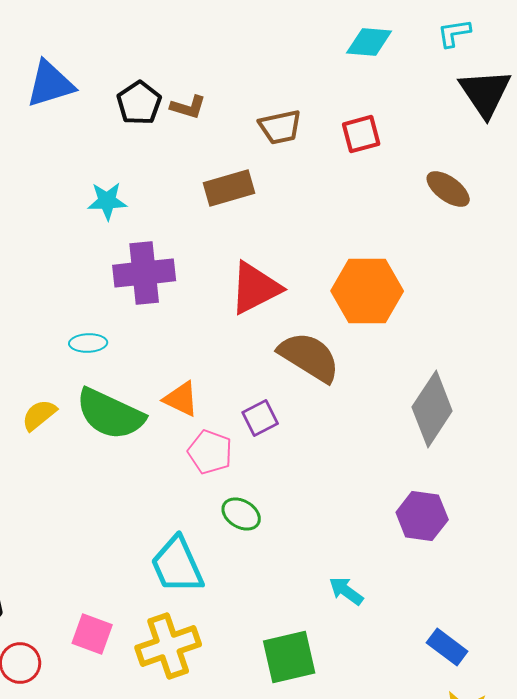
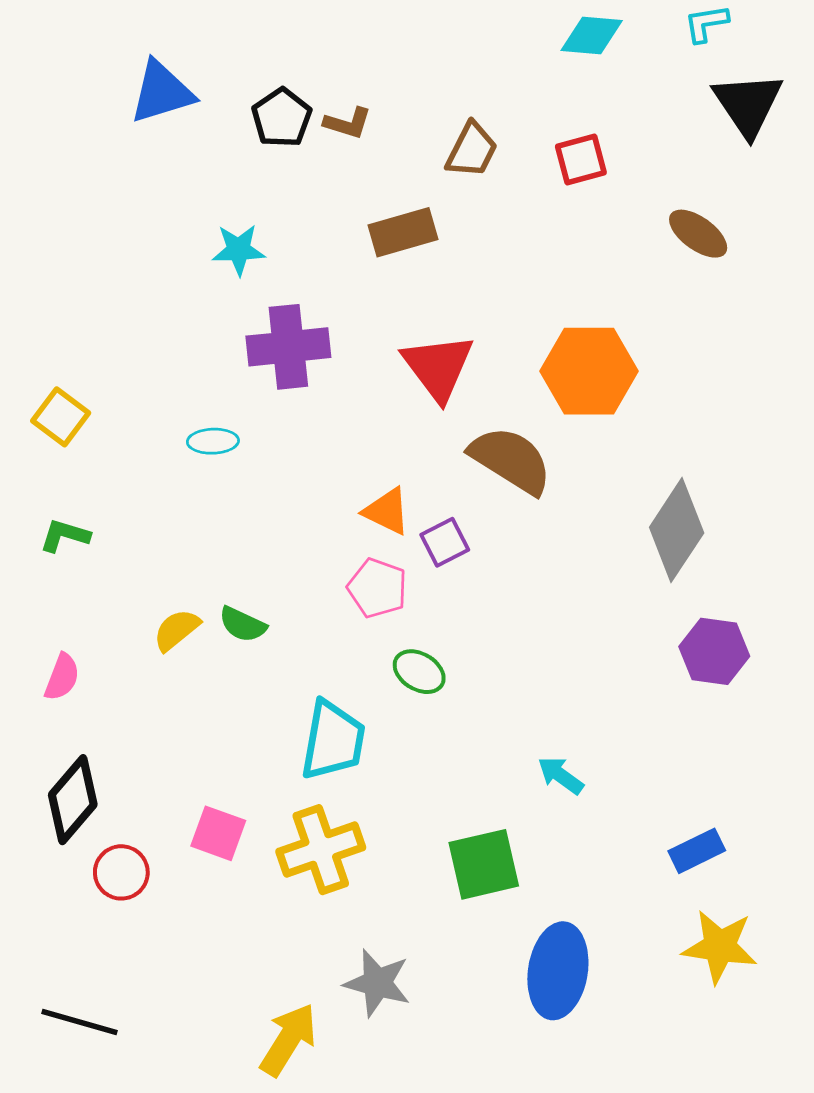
brown trapezoid: (280, 127) -> (472, 150), turned -51
red triangle: (255, 288) -> (438, 367), turned -40
orange triangle: (181, 399) -> (387, 511), moved
green semicircle: (110, 414) -> (243, 624), moved, size x0.5
yellow semicircle: (39, 415) -> (177, 630), moved
purple hexagon: (422, 516) -> (714, 651), moved
cyan trapezoid: (177, 565) -> (333, 740), turned -146
blue rectangle: (447, 647) -> (697, 851), turned -63

